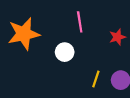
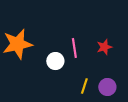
pink line: (80, 22) -> (74, 48), moved

